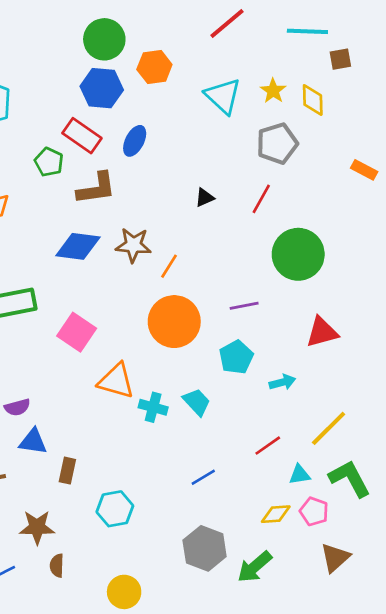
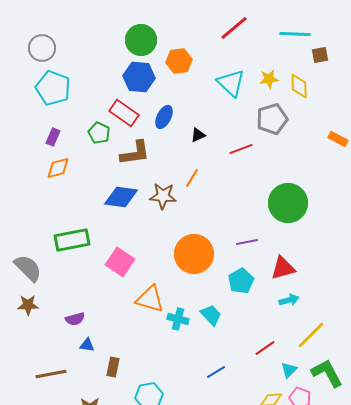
yellow star: (273, 91) -> (269, 79), turned 30
black triangle: (205, 198) -> (198, 135), moved
red line: (261, 199) -> (241, 149), moved, turned 40
orange line: (169, 266) -> (192, 178), moved
red triangle: (322, 332) -> (283, 268), moved
cyan arrow: (282, 382) -> (289, 300), moved
blue triangle: (33, 442) -> (87, 345), size x0.7
cyan triangle: (300, 475) -> (289, 370), turned -36

